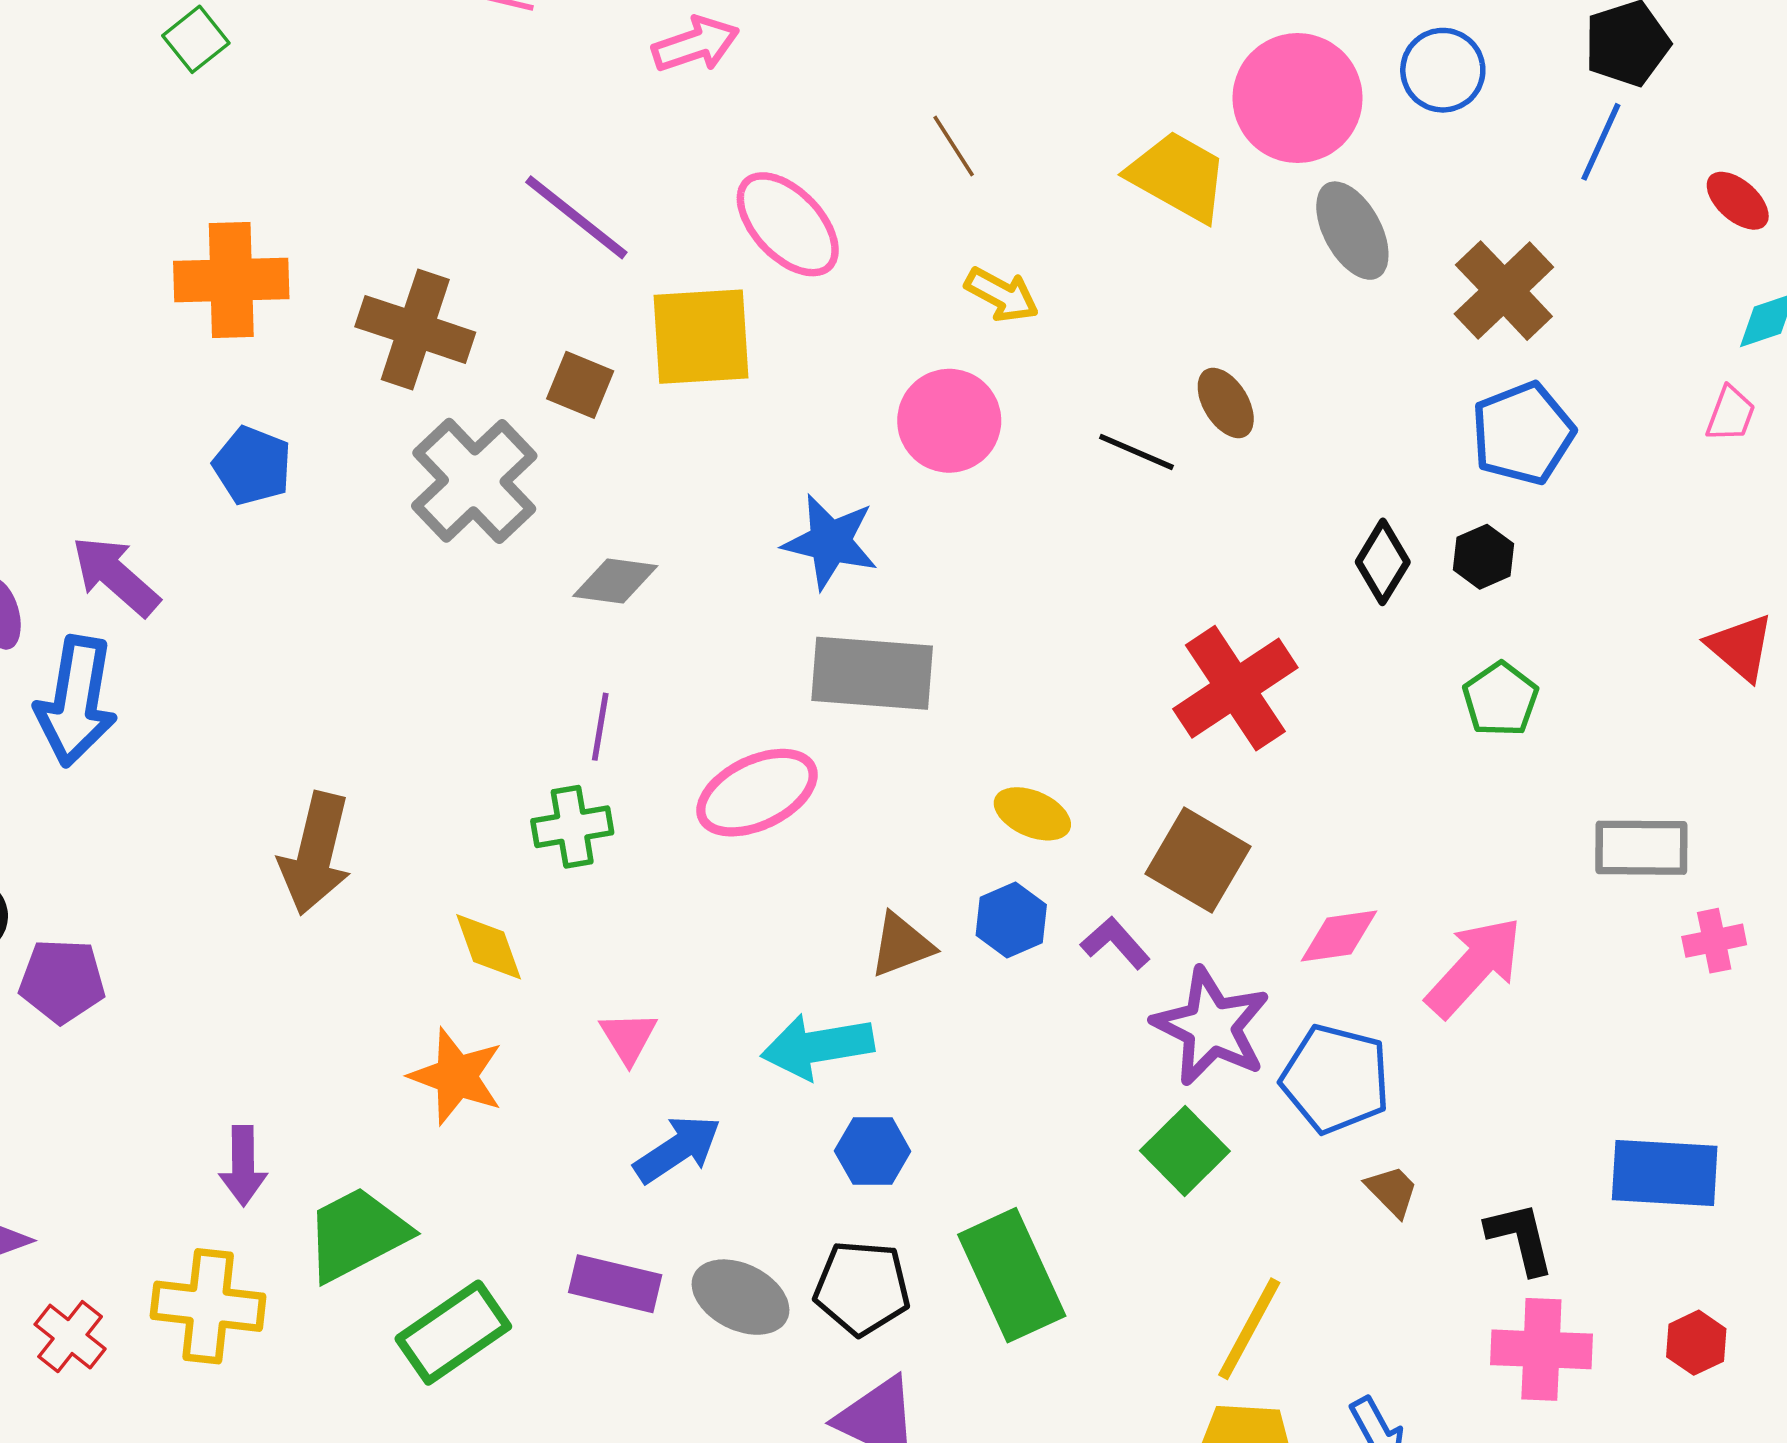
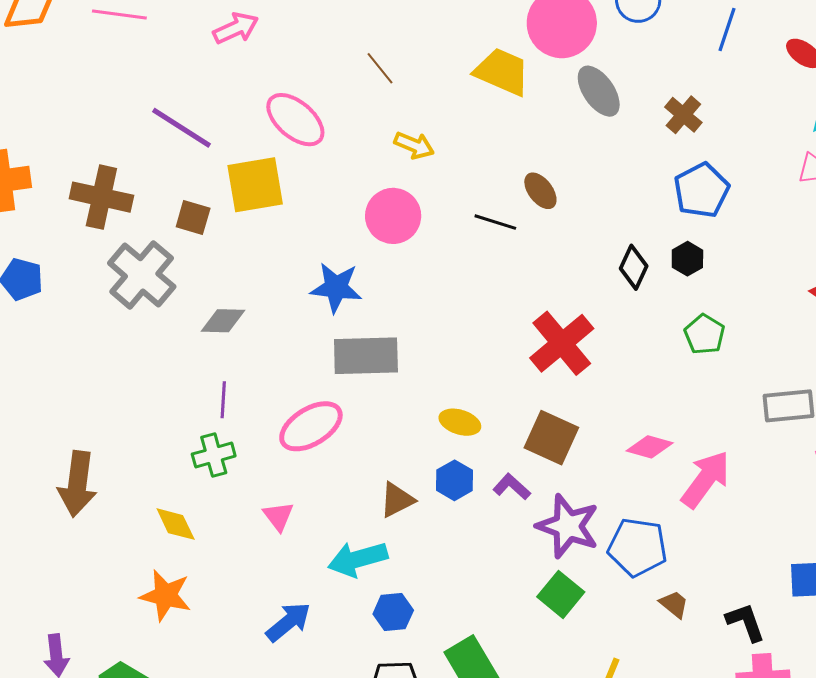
brown cross: (1504, 291) -> (683, 115), size x0.7
pink diamond: (1339, 936) -> (650, 447), moved, turned 30
pink triangle: (628, 1037) -> (278, 516), moved

